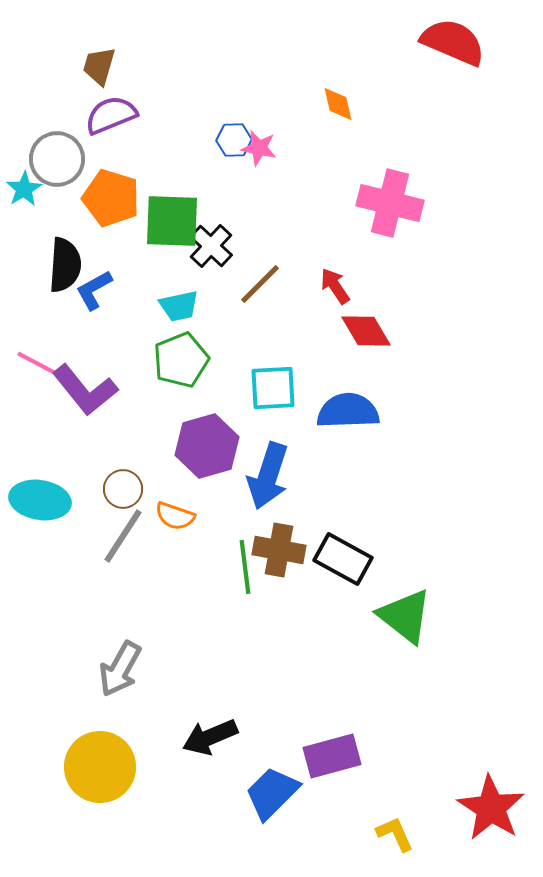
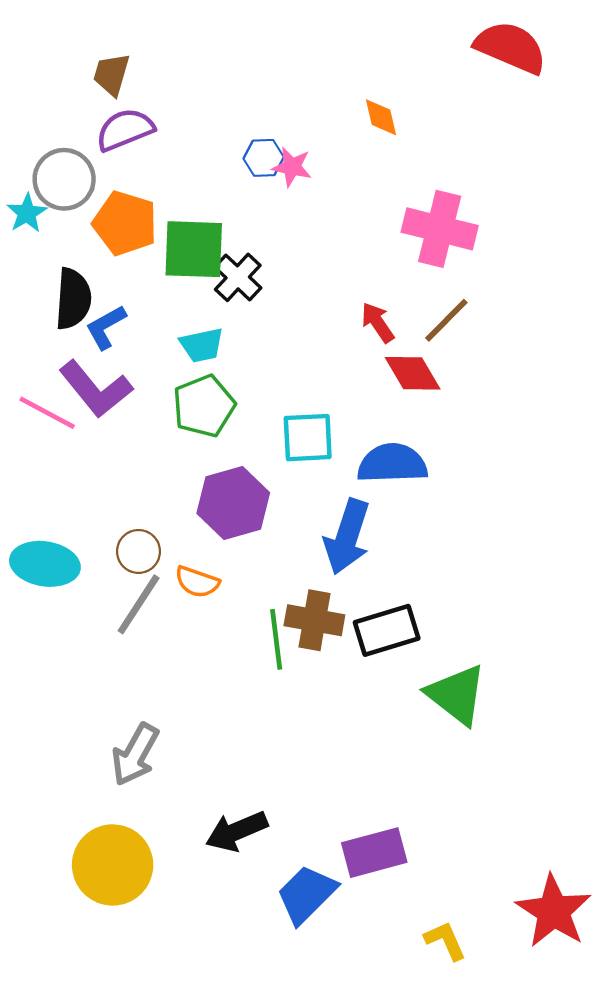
brown line: (260, 284) -> (446, 320), moved
purple L-shape: (85, 390) -> (96, 389), moved
blue arrow: (268, 476) -> (347, 537), moved
black rectangle: (343, 559) -> (387, 630), turned -46

